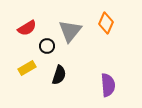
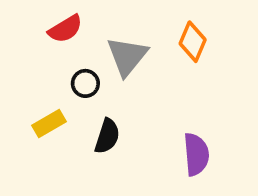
red semicircle: (27, 28) -> (65, 29), moved

